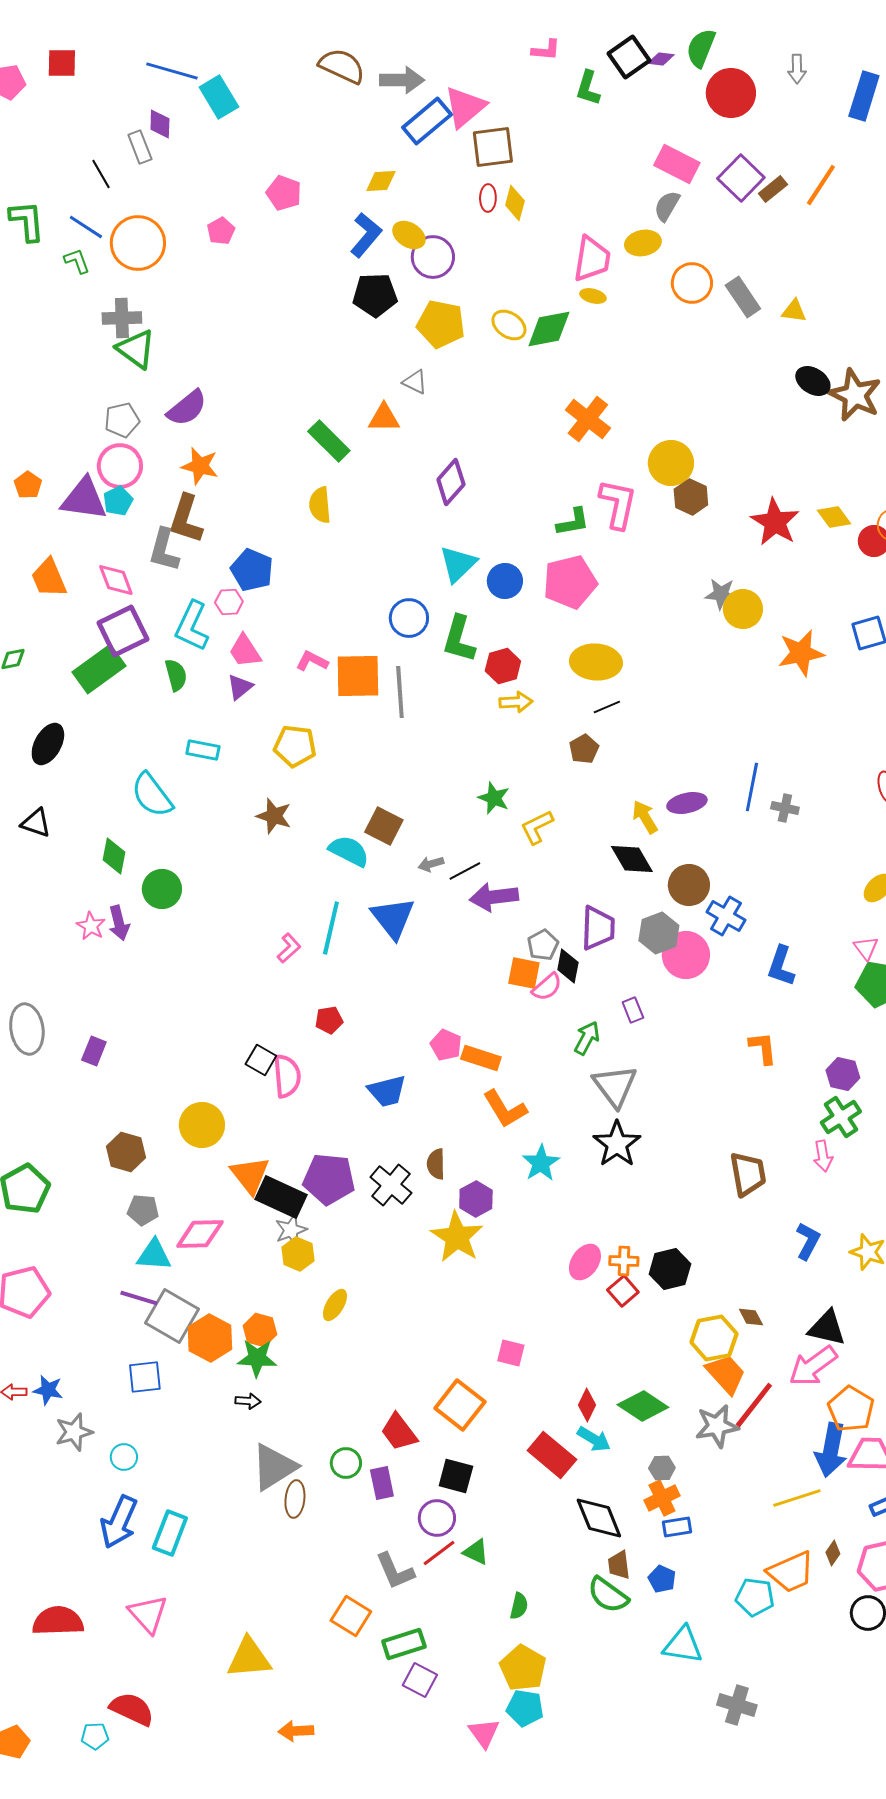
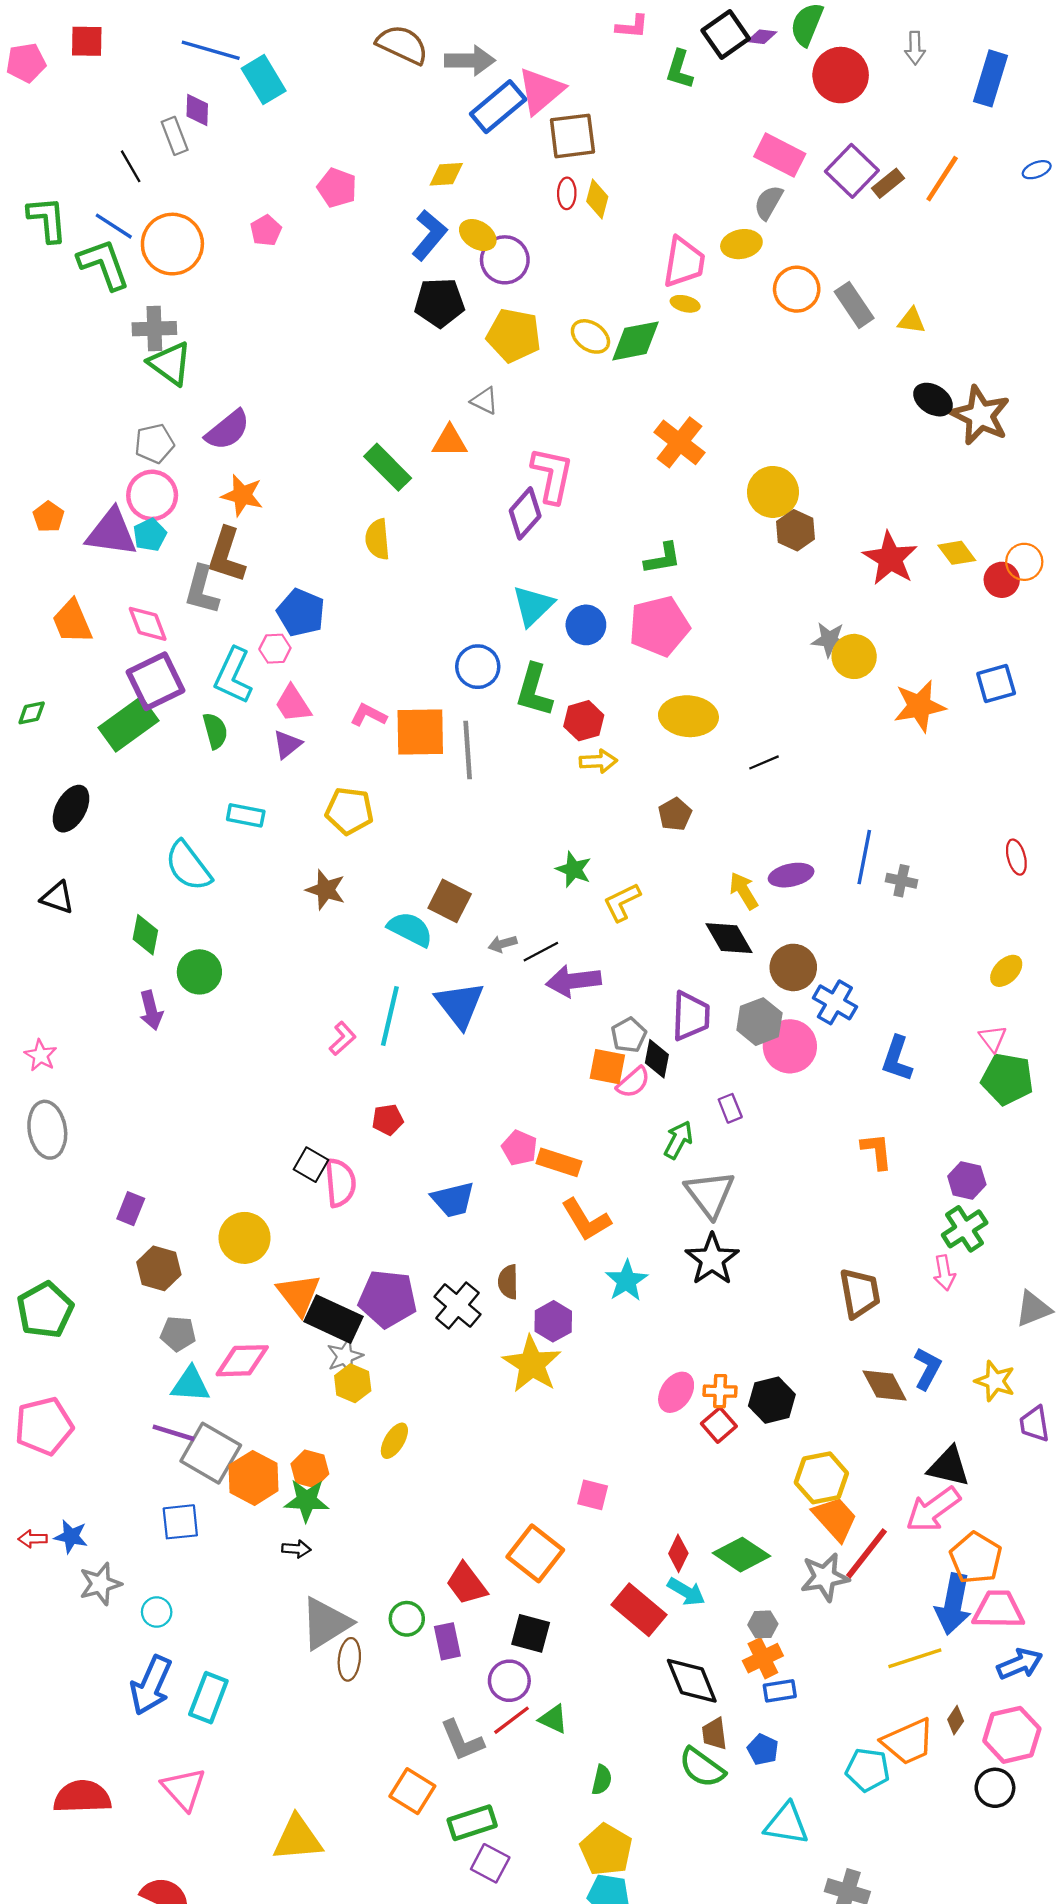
green L-shape: (77, 261) -> (104, 264), size x1.8
pink L-shape: (618, 504) -> (552, 475), moved
black line: (607, 707) -> (764, 762), moved
pink star: (91, 926) -> (41, 1055), moved
purple rectangle: (94, 1051) -> (131, 1209), moved
brown diamond: (751, 1317) -> (885, 1386), moved, size x1.6

